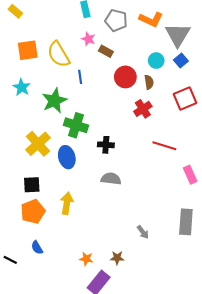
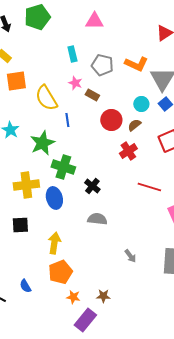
orange square: (28, 50) -> (16, 81), moved
brown semicircle: (149, 82) -> (134, 125), turned -120
yellow cross: (38, 144) -> (26, 185), turned 35
black cross: (106, 145) -> (92, 186), turned 35
orange pentagon: (33, 212) -> (60, 272), moved
gray arrow: (143, 232) -> (130, 256), moved

